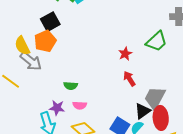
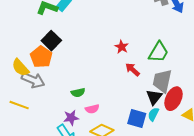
black square: (50, 22) -> (51, 41), moved
green trapezoid: (156, 41) -> (159, 52), moved
red ellipse: (161, 118) -> (174, 99), turned 45

